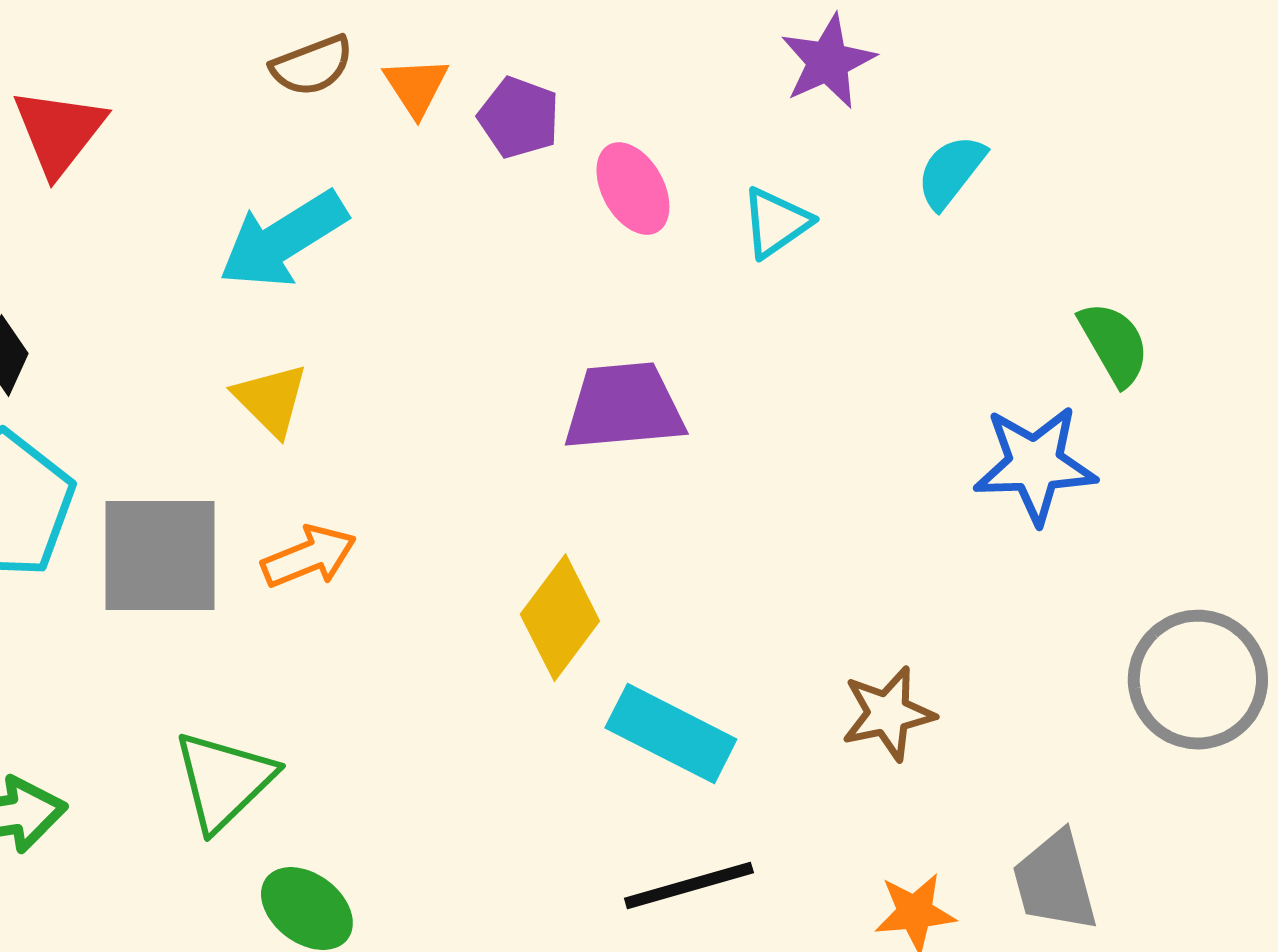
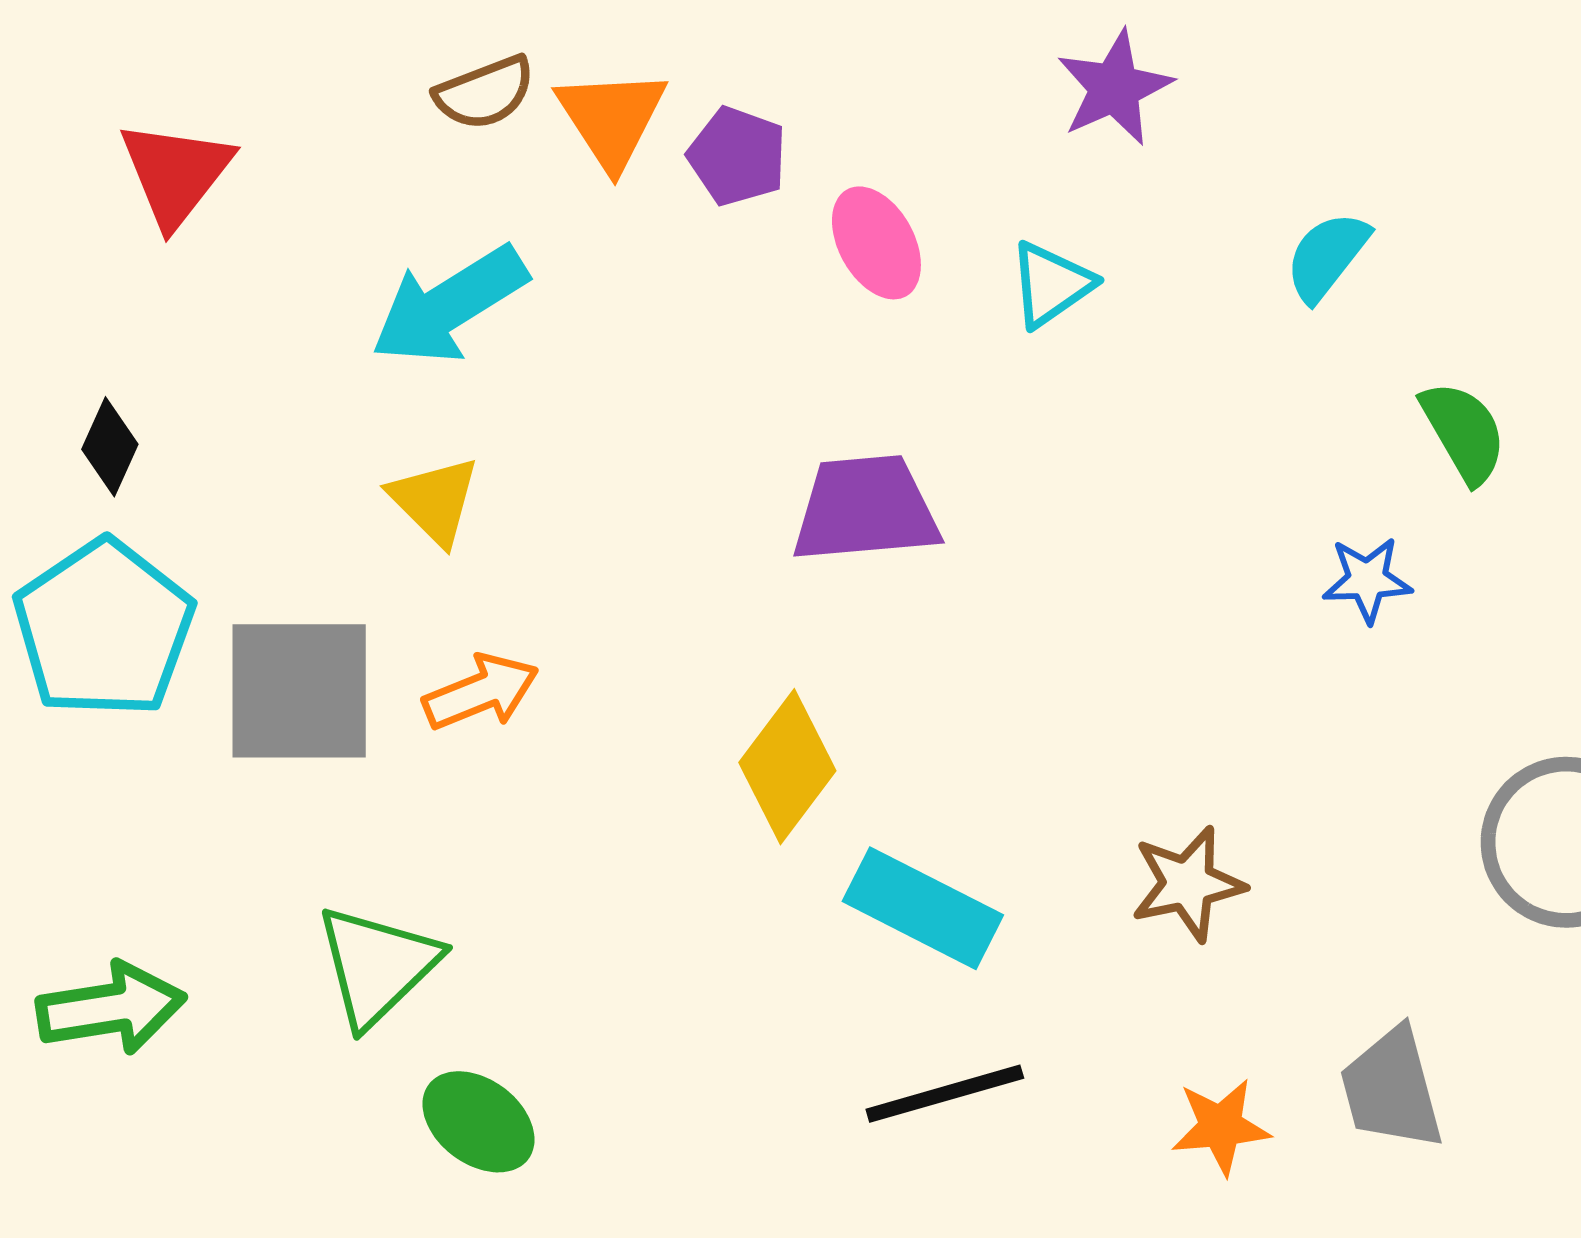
orange triangle: (416, 87) -> (612, 118), size x1.4
cyan semicircle: (951, 172) -> (1327, 256), moved
blue star: (1035, 465) -> (1367, 580), size x0.6

